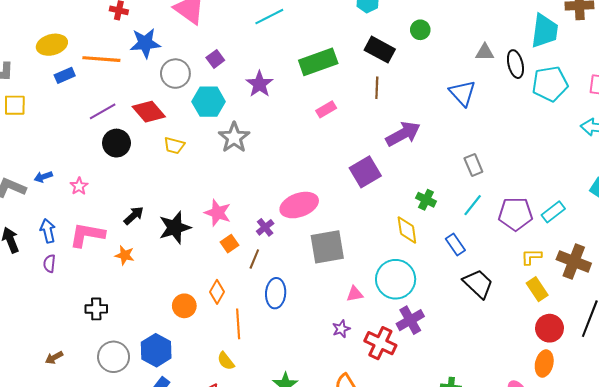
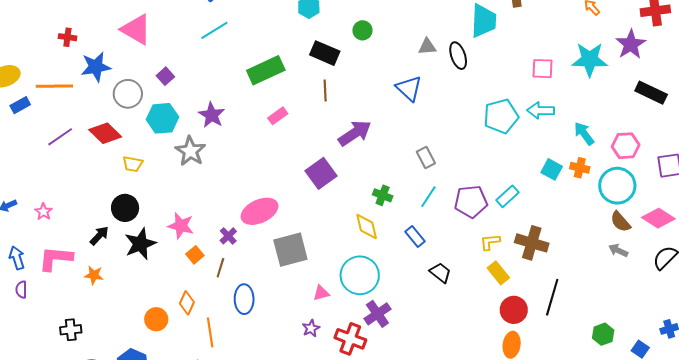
purple star: (259, 84) -> (212, 115), moved
cyan pentagon: (550, 84) -> (501, 116), moved
black circle: (116, 143) -> (125, 208), moved
black trapezoid: (478, 284) -> (440, 273), size x0.7

